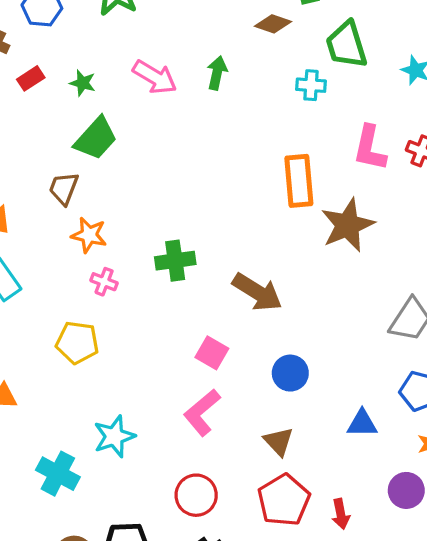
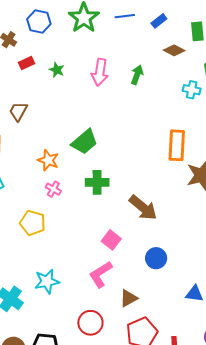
pink arrow: (155, 77) -> (100, 72), turned 60
green trapezoid: (96, 138) -> (85, 142), moved
brown trapezoid: (64, 188) -> (18, 111), moved
brown triangle: (279, 441) -> (129, 298), moved, turned 36

